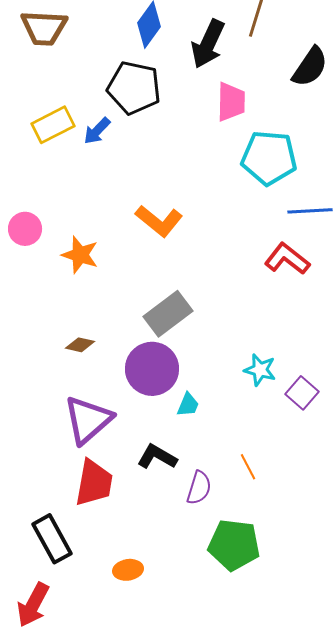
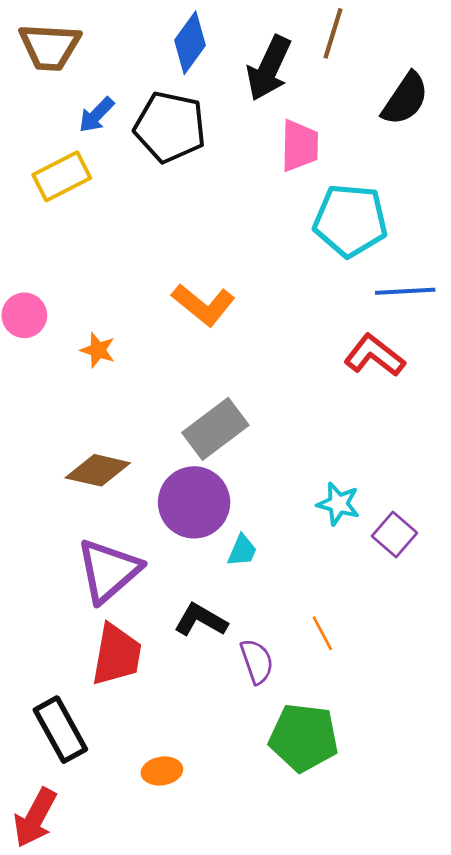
blue arrow: (97, 131) -> (96, 115), moved
orange star: (80, 255) -> (98, 350), size x0.7
brown diamond: (80, 345) -> (98, 470), size x1.6
purple semicircle: (199, 488) -> (257, 661), turned -36

